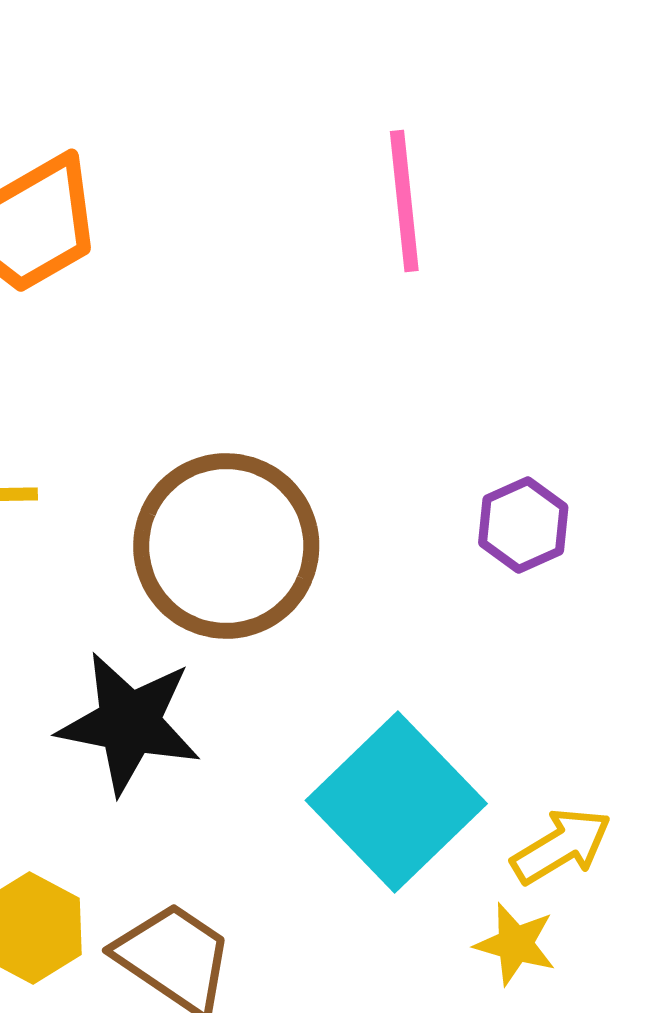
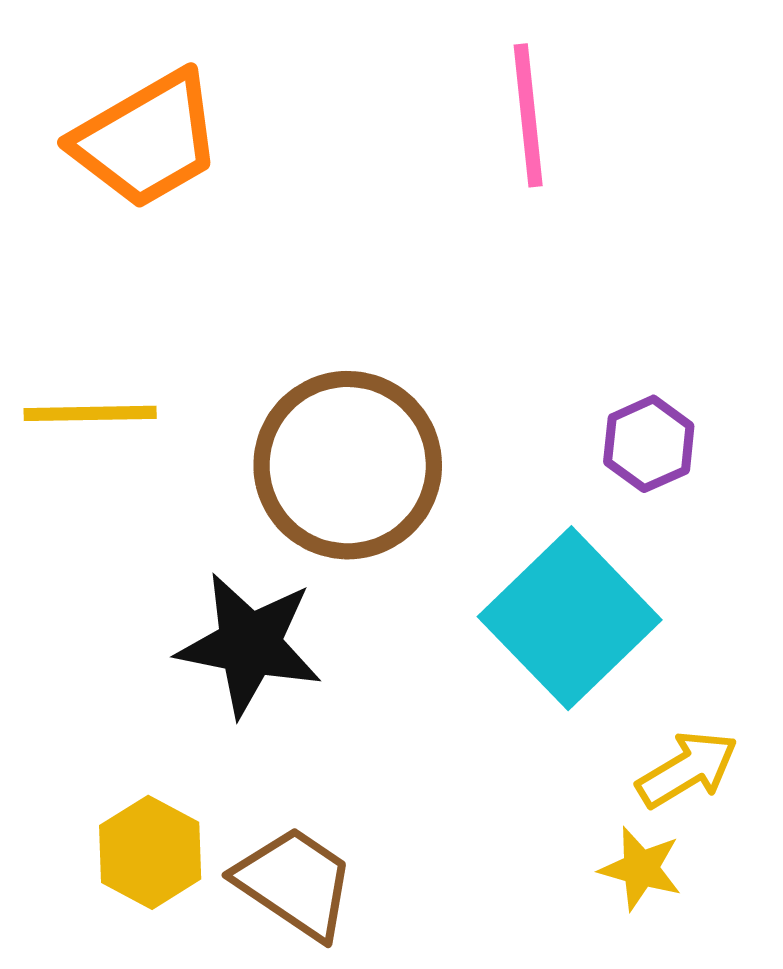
cyan square: (396, 802) -> (570, 618), moved

